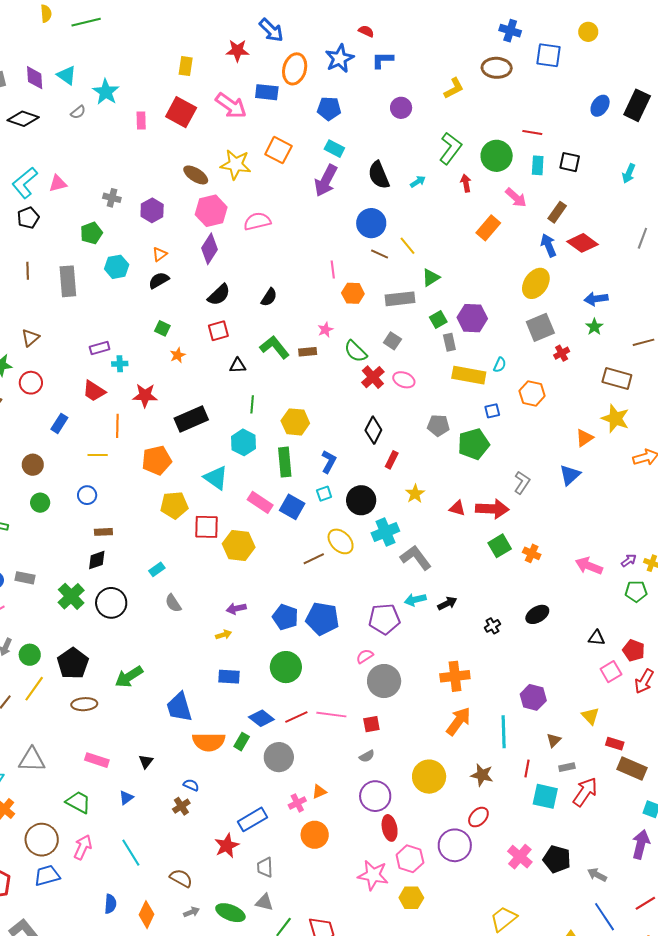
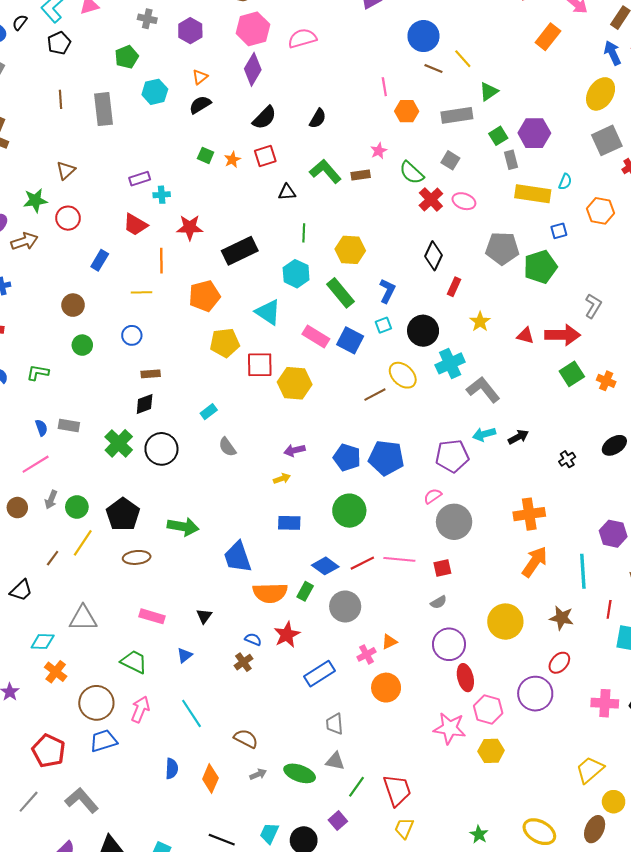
orange star: (178, 355) -> (232, 160), moved
gray pentagon: (438, 425) -> (502, 248), size x1.4
green rectangle: (285, 462) -> (340, 293), turned -32
green arrow: (129, 677) -> (183, 527), turned -136
red star: (227, 846) -> (287, 635), moved
pink cross: (520, 857) -> (605, 703), turned -35

